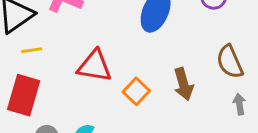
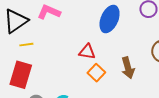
red triangle: (95, 66) -> (87, 52), moved, size x0.7

